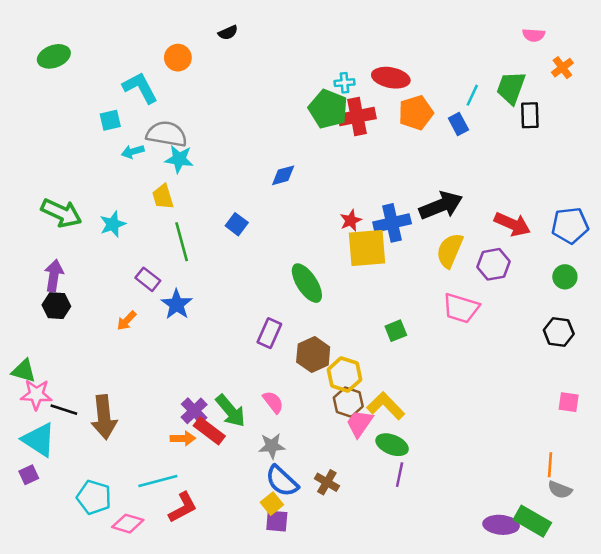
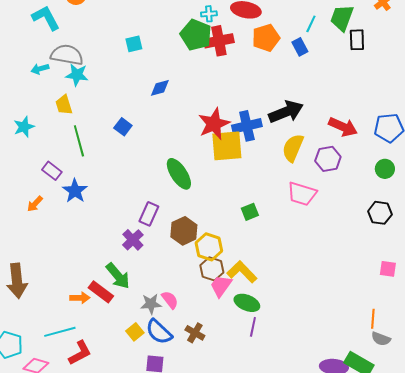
cyan square: (110, 120) -> (134, 44), moved
red star: (351, 220) -> (214, 124), size x1.8
pink semicircle: (273, 402) -> (170, 300), moved
purple cross: (194, 411) -> (133, 240), moved
yellow square: (272, 504) -> (135, 332), moved

